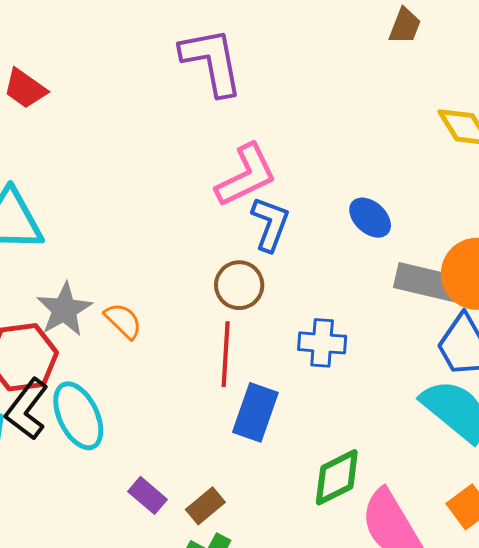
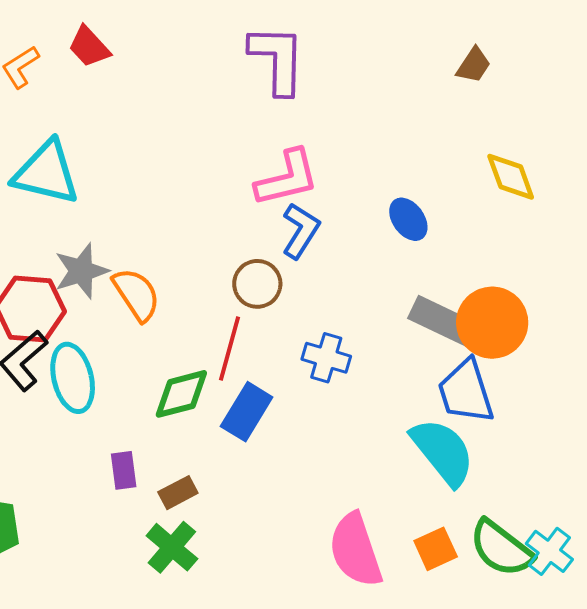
blue ellipse: (370, 218) -> (408, 219), moved
orange semicircle: (123, 321) -> (136, 294), size x1.4
green diamond: (337, 477) -> (181, 394), moved
purple rectangle: (148, 495) -> (124, 470), turned 30

